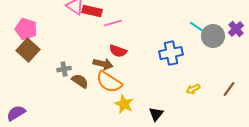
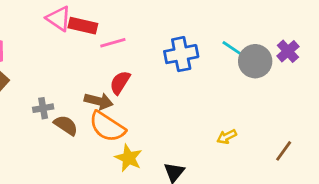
red semicircle: (118, 51) -> (120, 83), turned 102
blue cross: (171, 53) -> (181, 54), moved
brown line: (229, 89) -> (284, 151), moved

